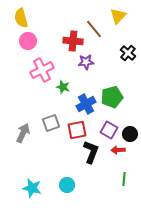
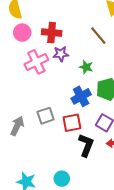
brown line: (94, 29) -> (98, 36), moved
red cross: (73, 41) -> (52, 33), moved
purple star: (86, 62) -> (61, 54), moved
green star: (63, 87) -> (86, 67), moved

